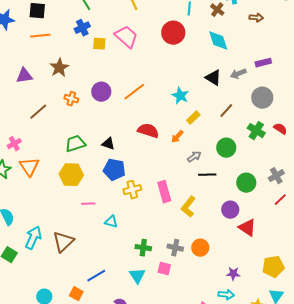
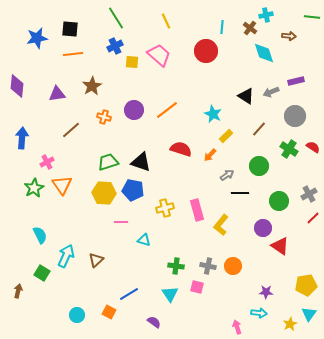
cyan diamond: (218, 41) -> (264, 53), moved
black triangle: (108, 144) -> (141, 162), size x1.5
blue pentagon: (114, 170) -> (133, 190), moved
brown triangle: (63, 242) -> (96, 260), size x0.7

